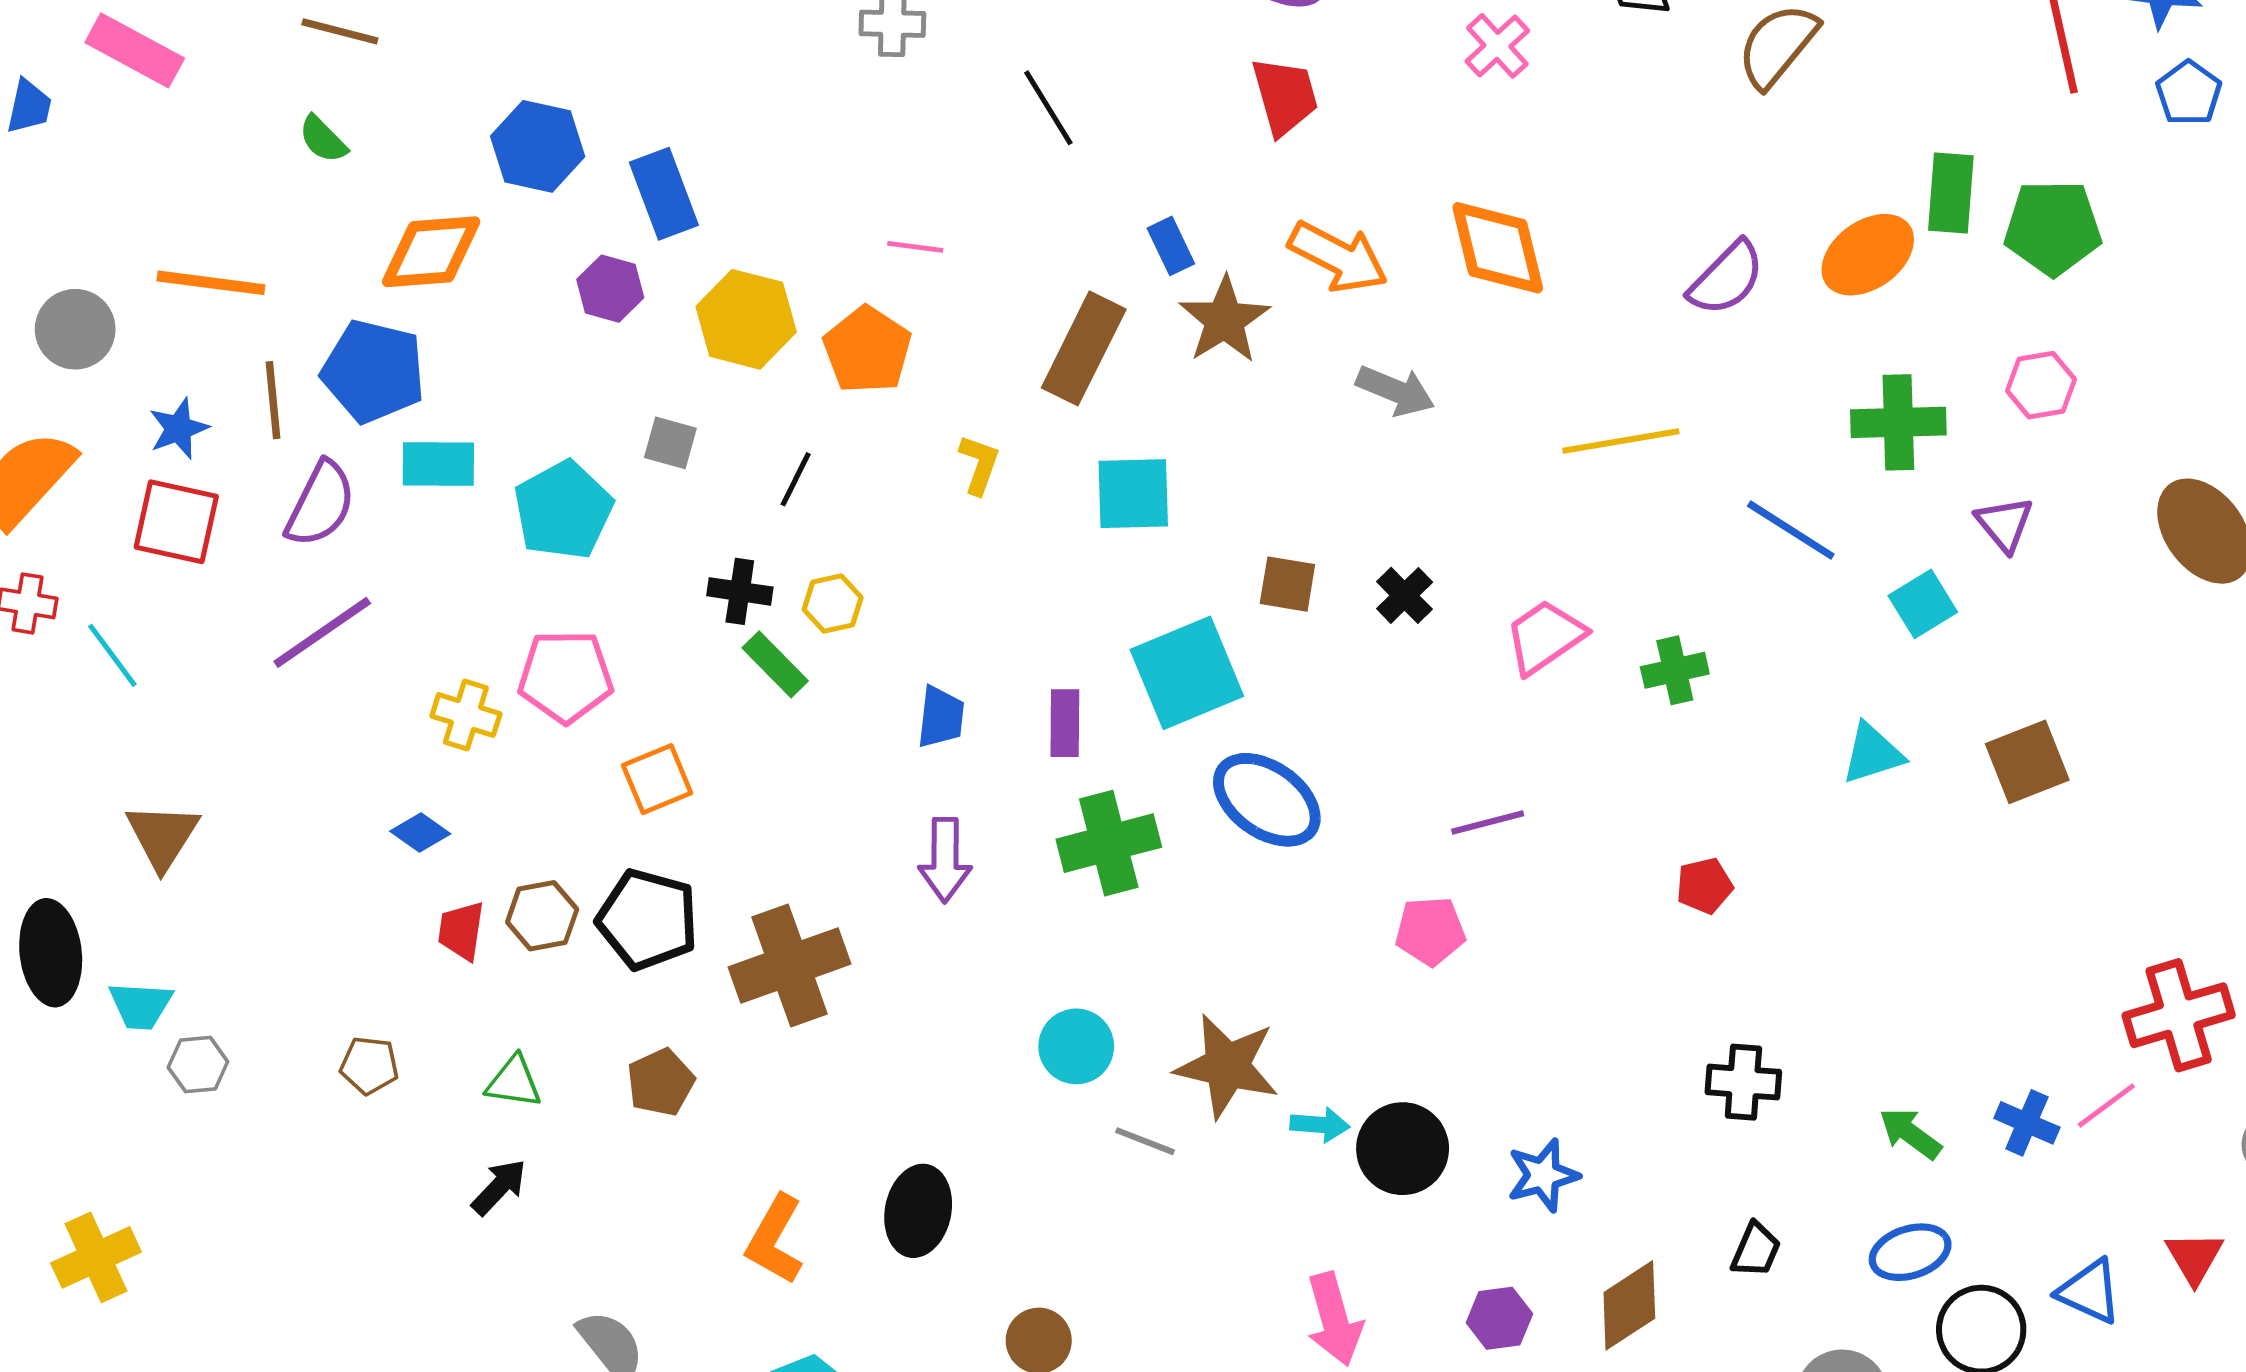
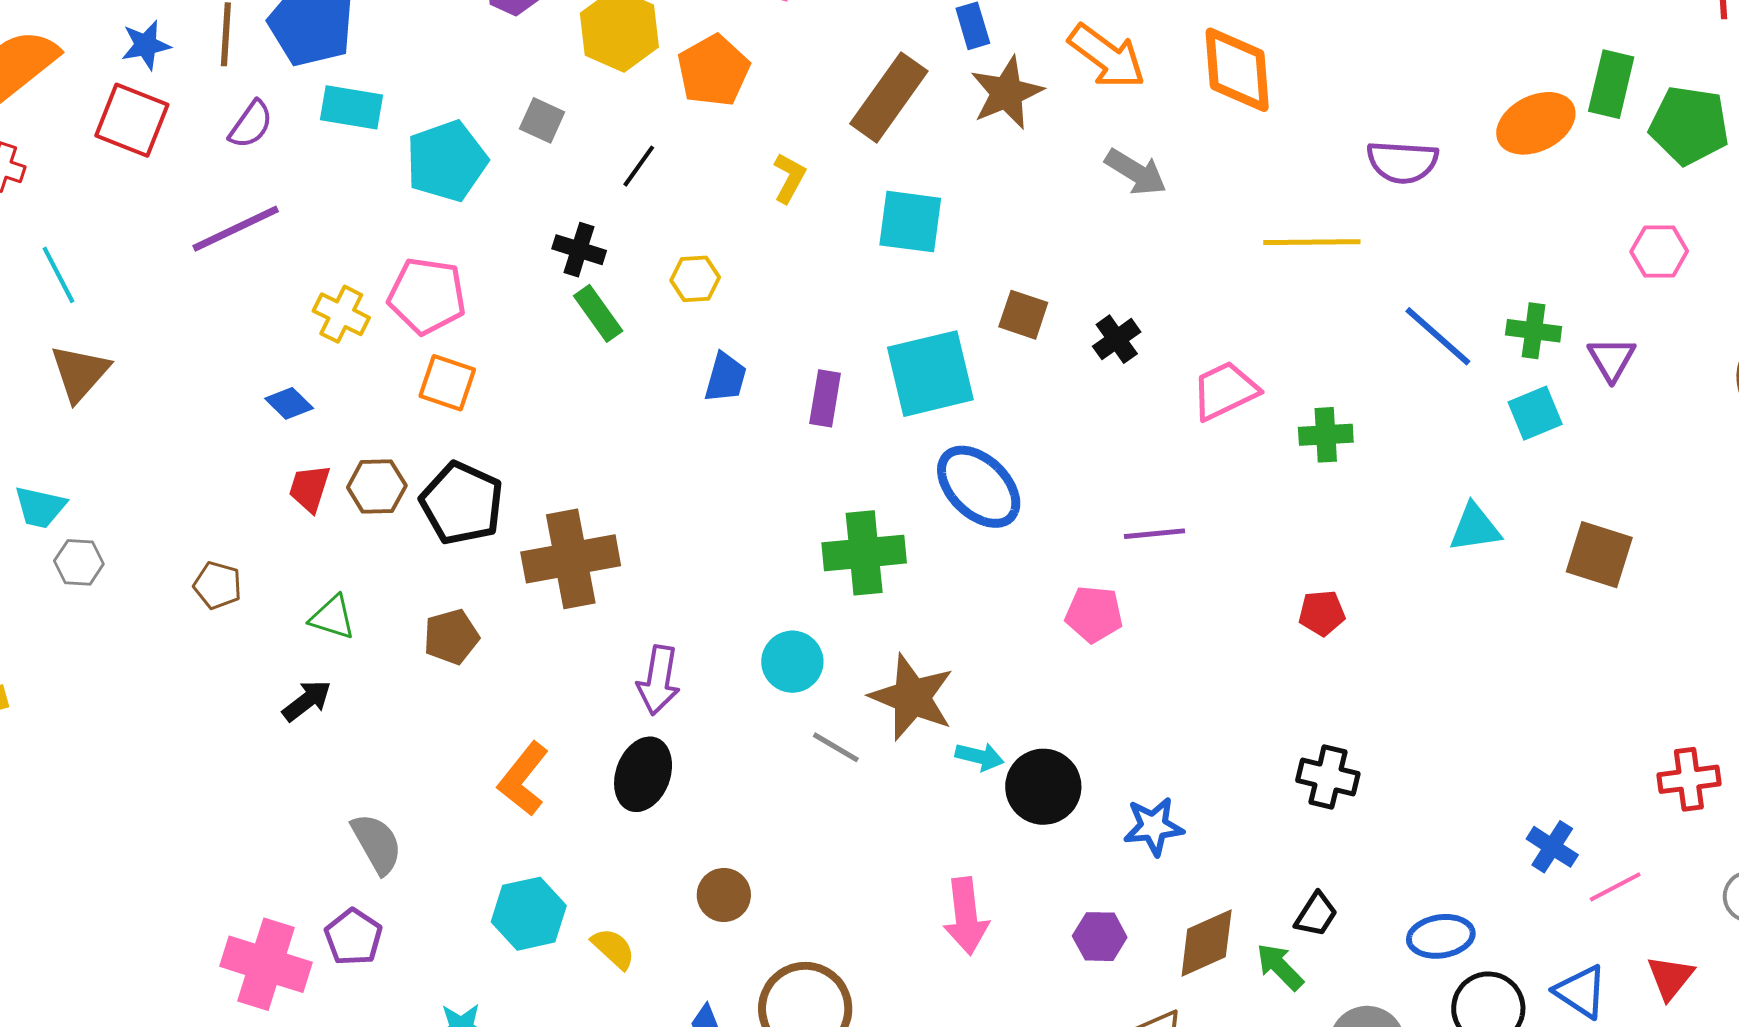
purple semicircle: (1727, 278) -> (1402, 162), moved, turned 40
green cross: (1898, 422) -> (1534, 331), moved, size x0.7
purple semicircle: (320, 504) -> (251, 125), size x0.7
yellow hexagon: (833, 604) -> (695, 279), moved
cyan line: (112, 655) -> (58, 275), moved
brown square: (2027, 762) -> (1599, 555), turned 30
orange square: (657, 779) -> (447, 383), moved, turned 32
green cross: (1109, 843) -> (864, 553), moved
purple arrow: (945, 860) -> (658, 680), moved
red cross: (2179, 1015) -> (1689, 779), size x0.7
pink line: (2106, 1105) -> (1615, 887), moved
green arrow: (1910, 1133) -> (1280, 967), moved

